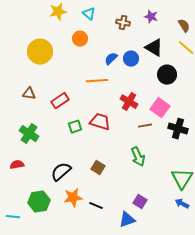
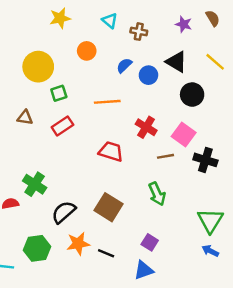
cyan triangle: (89, 14) -> (110, 21), moved
purple star: (151, 17) -> (184, 24), moved
brown semicircle: (184, 26) -> (213, 18), moved
blue semicircle: (111, 59) -> (124, 65), moved
green square: (75, 127) -> (59, 93), moved
green cross: (29, 134) -> (35, 184), moved
brown square: (98, 168) -> (108, 207), size x1.6
purple square: (140, 202) -> (150, 242), moved

